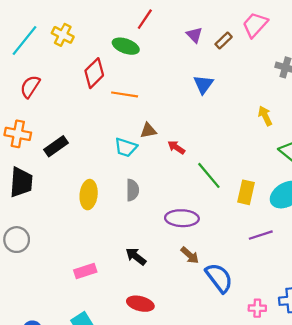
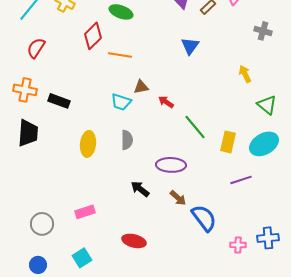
black rectangle: (56, 146) -> (59, 101), turned 55
gray circle: (17, 240) -> (42, 224), moved
black arrow: (136, 256) -> (140, 189), moved

